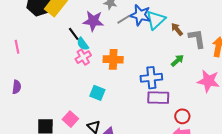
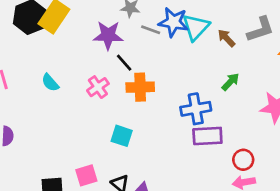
gray line: (124, 19) -> (151, 30), turned 56
black line: (74, 34) -> (124, 63), moved
gray L-shape: (197, 38) -> (260, 29), moved, turned 85
cyan semicircle: (83, 44) -> (50, 83), moved
pink square: (70, 119) -> (86, 175), turned 35

